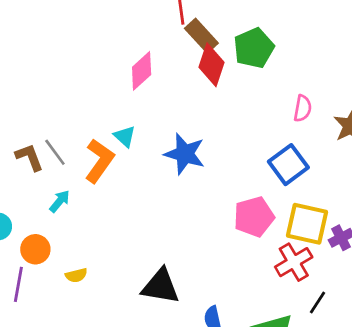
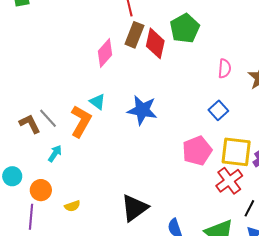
brown rectangle: (201, 36) -> (134, 35), moved, turned 70
blue square: (288, 165) -> (218, 110), size x0.7
black triangle: (161, 286) -> (134, 208), turned -40

